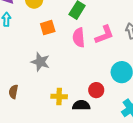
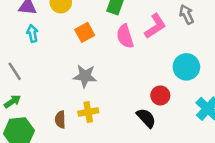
yellow cross: (59, 97) -> (88, 112), moved
black semicircle: (81, 105) -> (146, 118), turned 60

